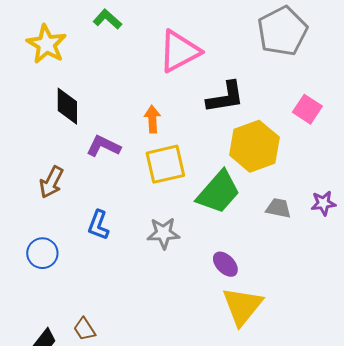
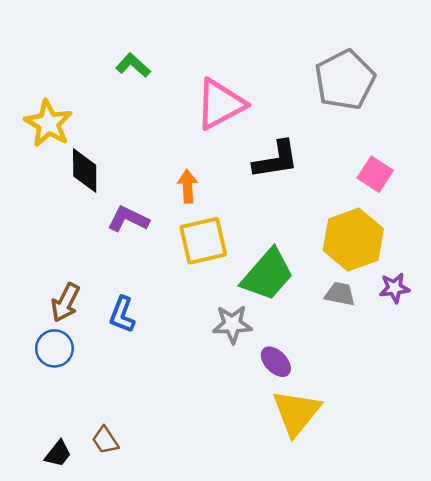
yellow star: (46, 44) -> (48, 123), moved
yellow hexagon: (254, 146) -> (353, 240), moved
brown arrow: (51, 182) -> (65, 302), moved
gray star: (163, 233) -> (232, 324), moved

